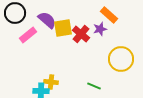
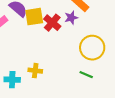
yellow cross: (51, 82) -> (35, 71), moved
green line: (94, 86) -> (86, 75), moved

